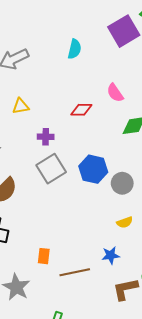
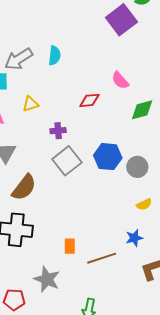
cyan semicircle: (75, 49) -> (54, 56), moved

